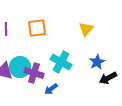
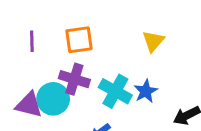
blue star: (97, 62) -> (146, 91), moved
purple cross: (34, 73) -> (74, 79), moved

